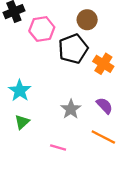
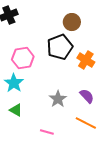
pink hexagon: (42, 29) -> (23, 58), moved
green triangle: (22, 122) -> (16, 110), turned -48

